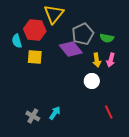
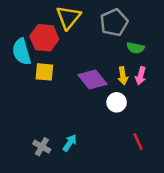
gray pentagon: (83, 34) -> (114, 23), moved
cyan semicircle: (17, 41) -> (22, 52), size x1.5
purple diamond: (71, 49) -> (92, 80), moved

